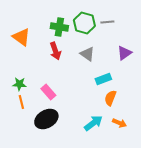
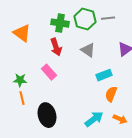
pink rectangle: (48, 92) -> (49, 72), moved
black ellipse: (46, 119) -> (47, 115), turned -75

